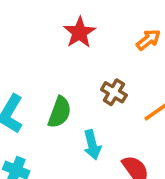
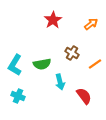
green semicircle: (60, 112) -> (42, 64), turned 60

